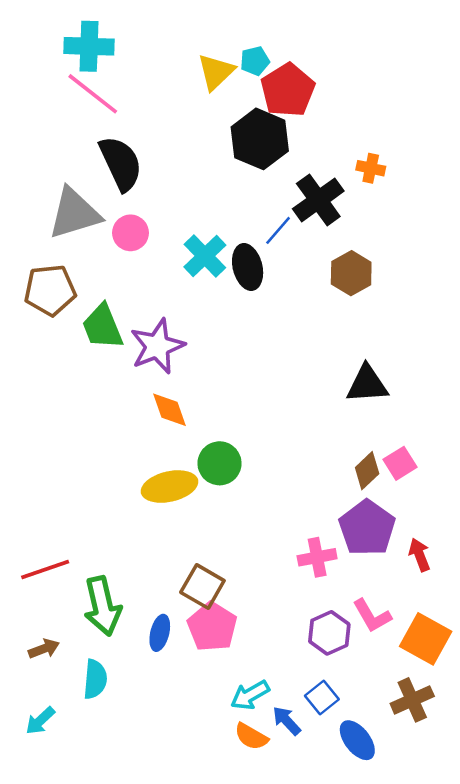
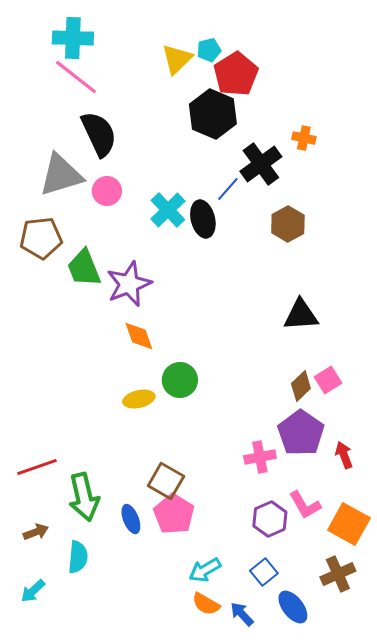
yellow ellipse: (170, 487) -> (139, 399), size x0.7
blue ellipse: (160, 633) -> (131, 519), turned -36
blue arrow: (287, 721) -> (242, 614), moved

